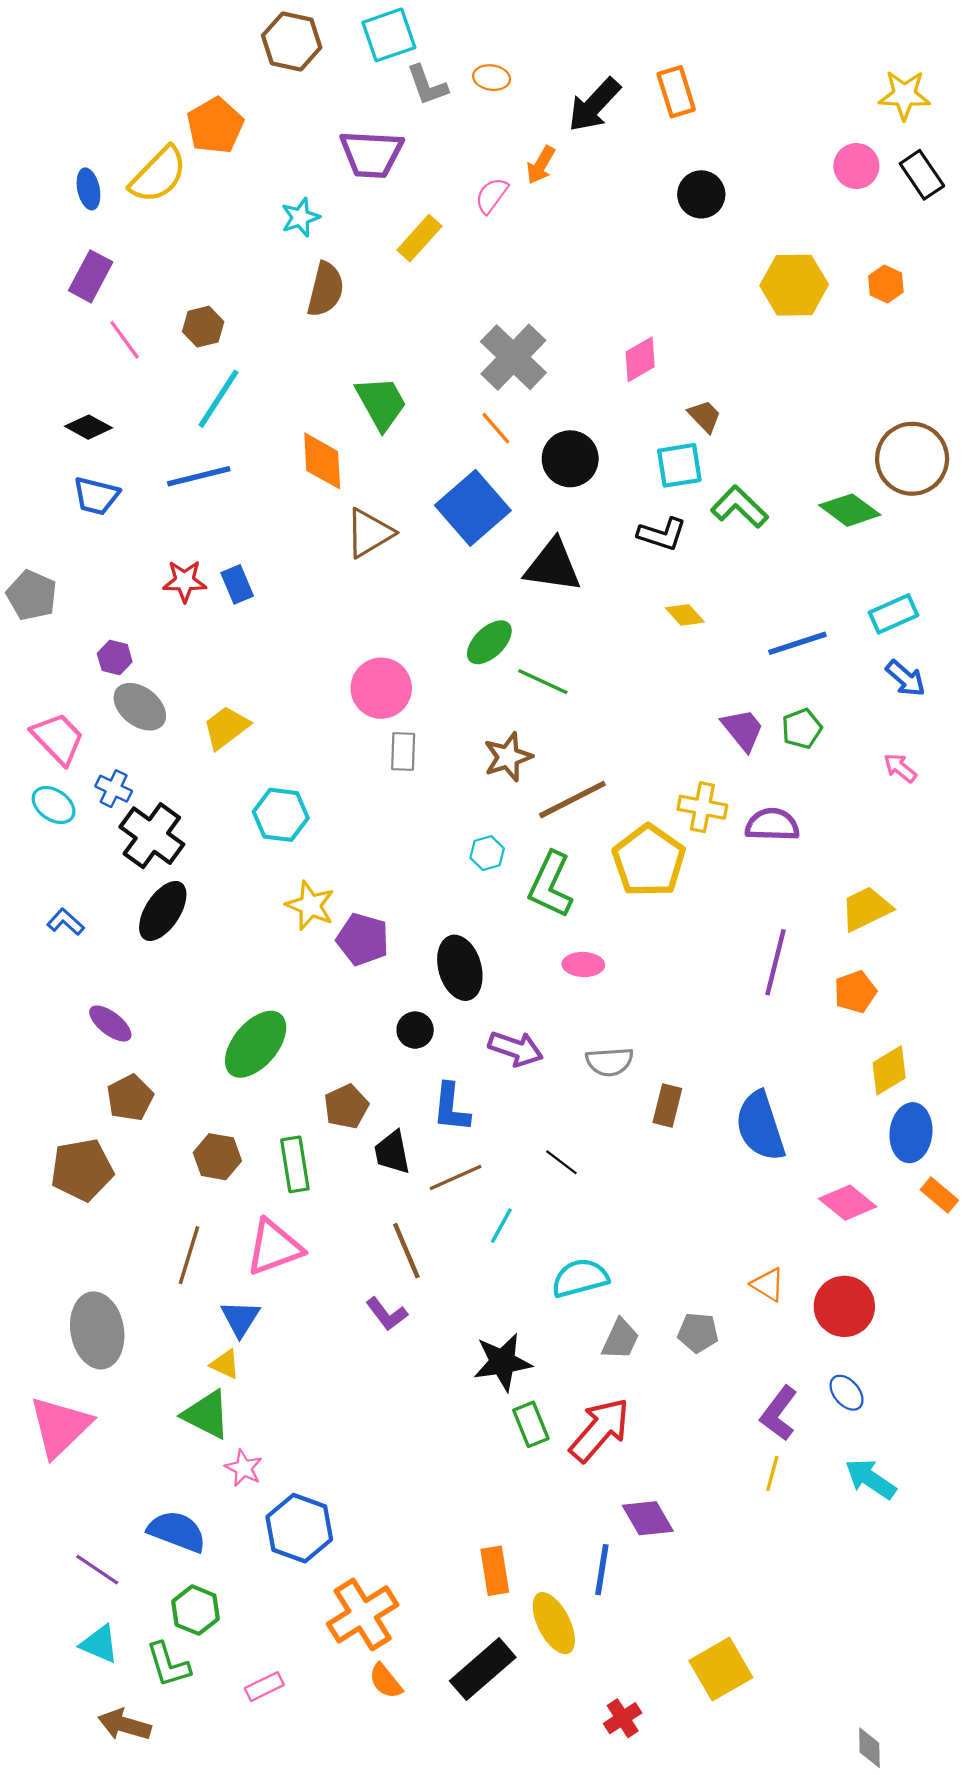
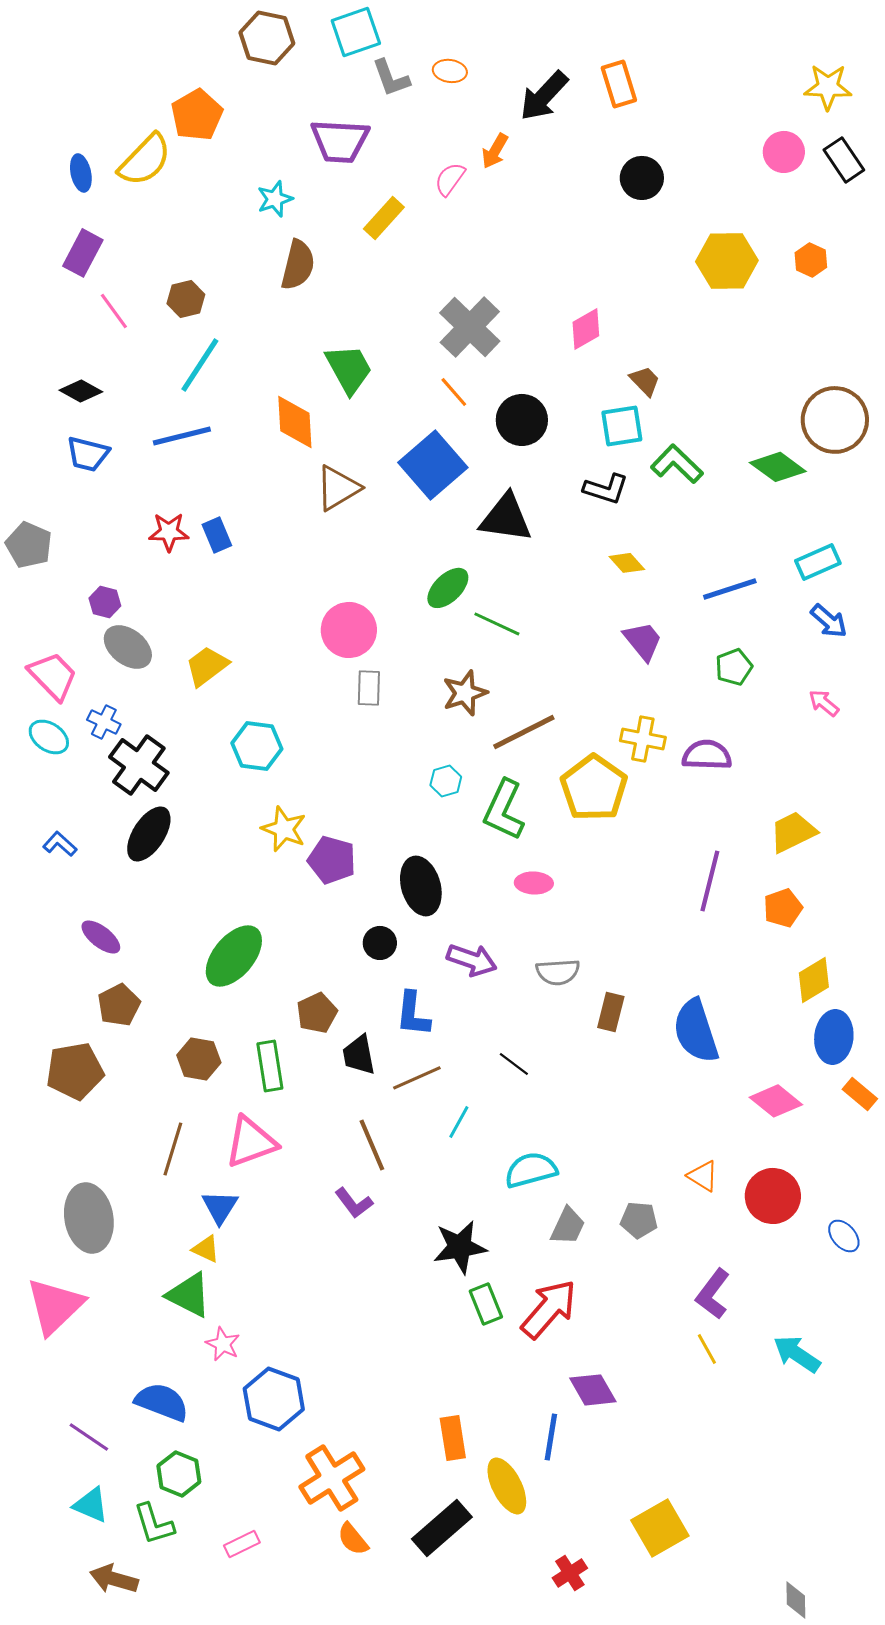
purple trapezoid: (743, 730) -> (643, 641), moved
blue ellipse: (847, 1393) -> (844, 1236), moved
yellow line: (772, 1474) -> (707, 1349), turned -44

